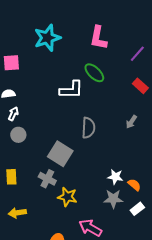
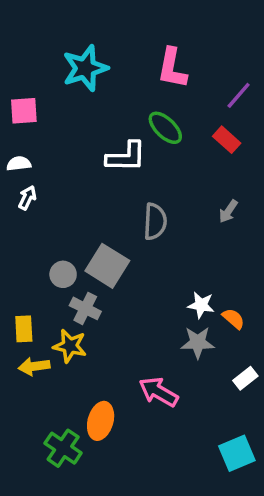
red rectangle: (140, 86) -> (227, 140), moved
gray circle: (18, 135) -> (63, 274), moved
yellow rectangle: (11, 177) -> (24, 329), moved
yellow star: (67, 197) -> (70, 346), moved
white rectangle: (137, 209) -> (245, 378), moved

